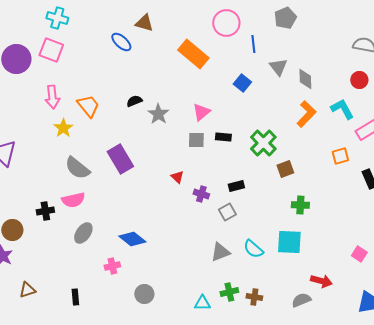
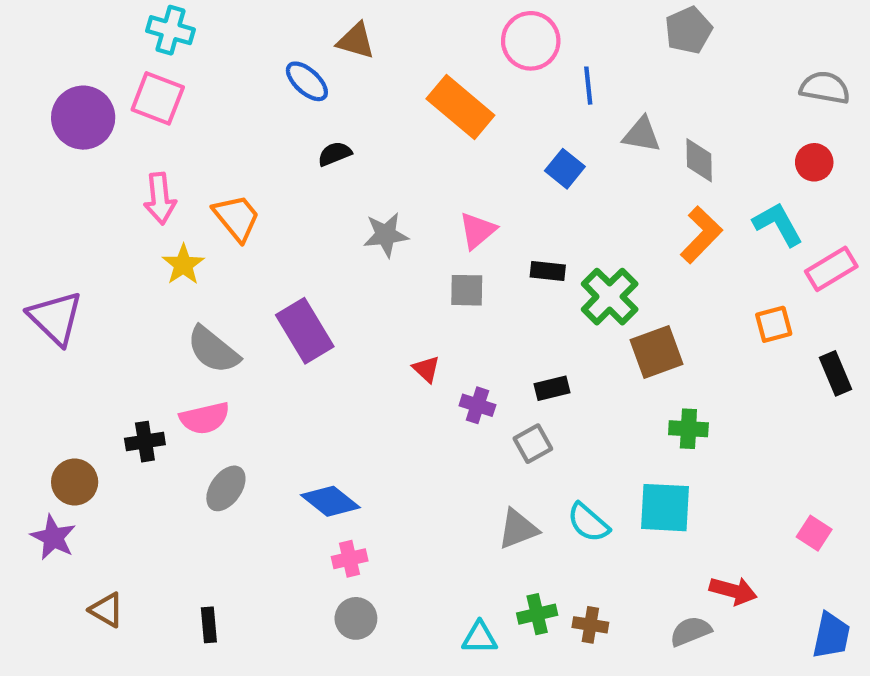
gray pentagon: (285, 18) -> (688, 30), moved
gray triangle: (278, 67) -> (642, 135), turned -42
black semicircle: (134, 101) -> (335, 154), moved
gray star: (158, 114) -> (386, 235), turned 30
black rectangle: (223, 137) -> (548, 271), moved
brown square: (285, 169) -> (656, 352), size x1.4
pink cross: (112, 266) -> (350, 559), moved
brown triangle: (27, 290) -> (107, 610), turned 48

